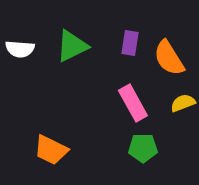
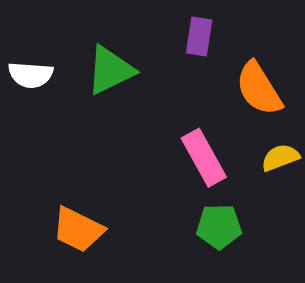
purple rectangle: (130, 43) -> (199, 37), moved

